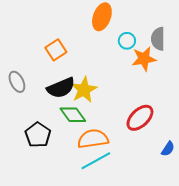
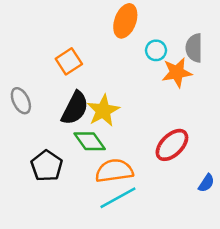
black semicircle: (61, 88) -> (75, 108), turned -40

